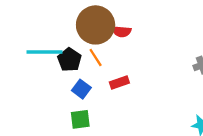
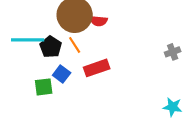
red rectangle: (119, 82) -> (97, 68), size x1.4
green square: (80, 119) -> (44, 87), moved

